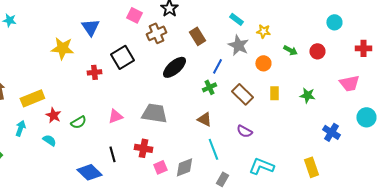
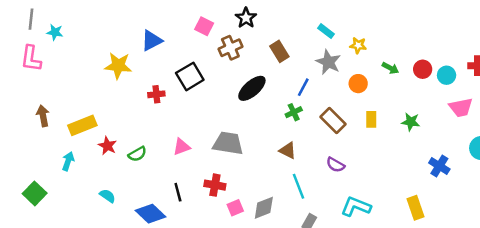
cyan circle: (334, 22) -> (447, 75), moved
blue triangle: (90, 27) -> (152, 41), turned 36
cyan semicircle: (49, 140) -> (107, 196), moved

